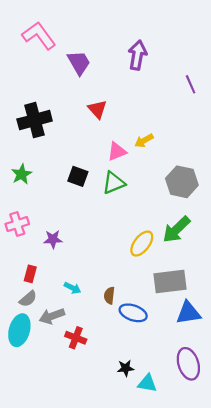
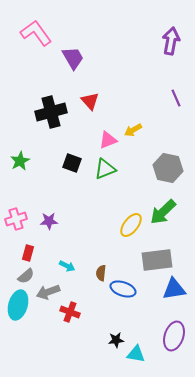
purple arrow: (137, 55) -> (171, 41), moved
purple line: (191, 84) -> (176, 98), moved
black cross: (35, 120) -> (51, 112), moved
pink cross: (17, 224) -> (16, 219), moved
purple ellipse: (188, 364) -> (174, 336), turned 36

